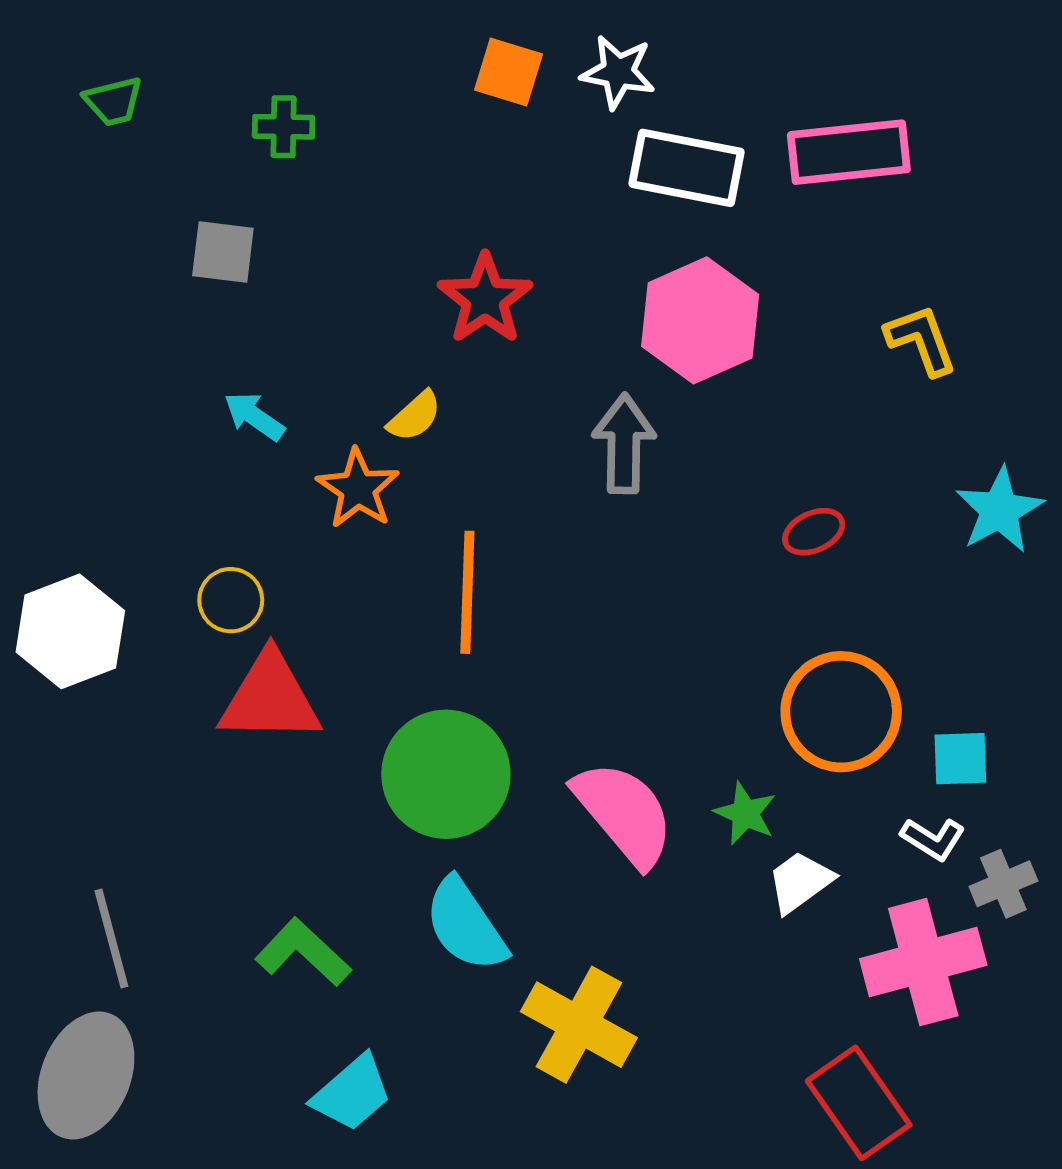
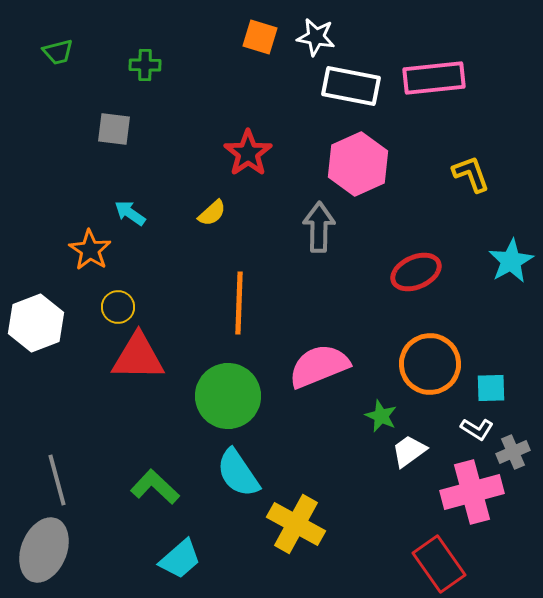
orange star: (358, 489) -> (90, 250), moved
red ellipse: (814, 532) -> (416, 272), size x1.6
pink semicircle: (624, 813) -> (319, 366), moved, turned -72

